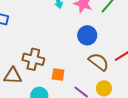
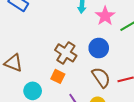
brown cross: (33, 59) -> (66, 53), moved

